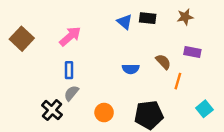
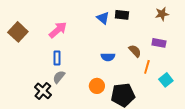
brown star: (185, 17) -> (162, 14), moved
cyan square: (204, 109) -> (166, 80), moved
orange circle: (104, 113) -> (97, 86), moved

